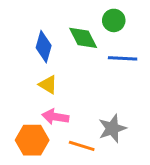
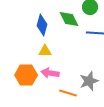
yellow triangle: (48, 85) -> (45, 51), turned -32
orange hexagon: (32, 140) -> (26, 75), moved

